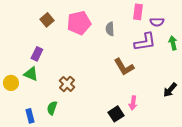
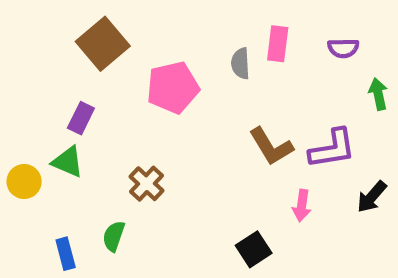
pink rectangle: (138, 12) -> (278, 44), moved
brown square: (47, 20) -> (103, 44), size x1.6
pink pentagon: (79, 23) -> (173, 87), moved
purple L-shape: (145, 42) -> (332, 149), moved
pink arrow: (133, 103) -> (302, 206), moved

